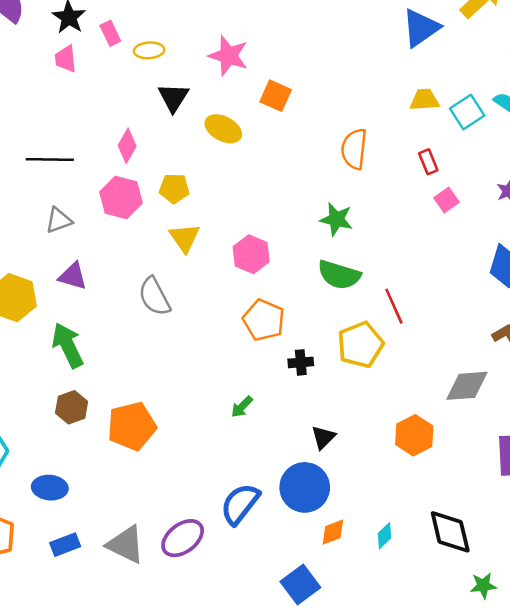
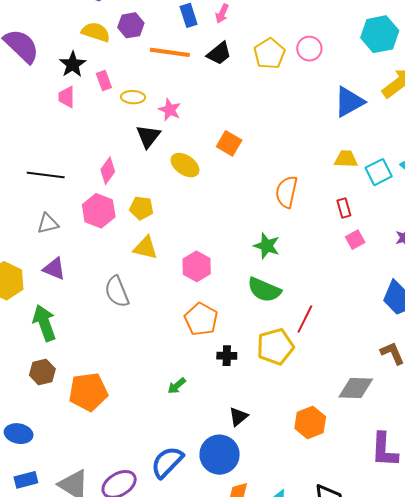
pink star: (228, 56) -> (170, 110), moved, size x0.7
yellow triangle: (185, 238) -> (145, 248), turned -48
red line: (394, 306) -> (305, 319), turned 44

